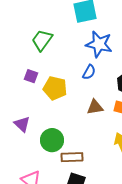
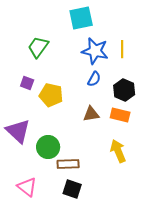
blue semicircle: (89, 72) -> (94, 79), moved
purple triangle: (22, 124) -> (18, 131), size x1.5

